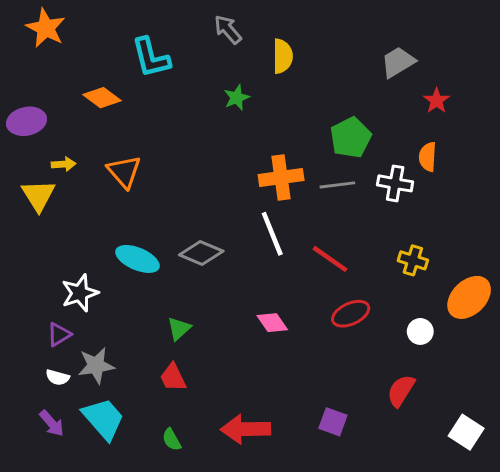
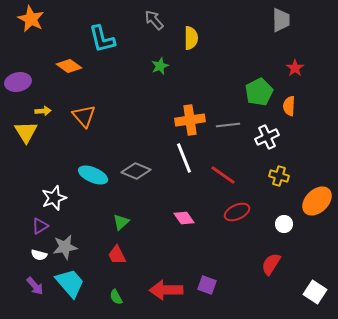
gray trapezoid: (398, 62) -> (281, 20), moved, turned 120
green pentagon: (351, 138) -> (259, 92), moved
white cross: (395, 183) -> (267, 137), moved, turned -35
purple square: (333, 422) -> (207, 285), moved

